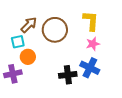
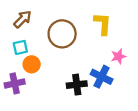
brown arrow: (29, 25) -> (23, 19), moved
pink star: (93, 44) -> (118, 56), moved

